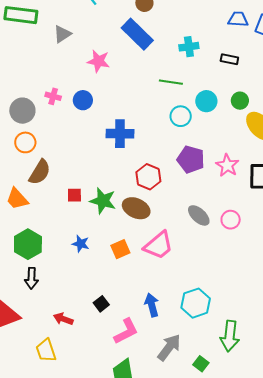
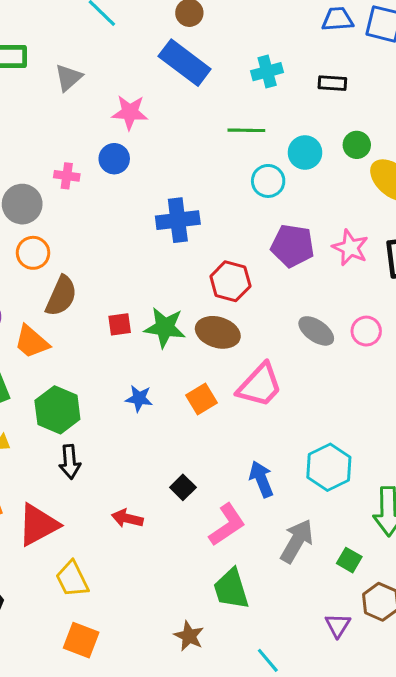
blue circle: (83, 100) -> (114, 159), moved
yellow trapezoid: (46, 351) -> (72, 579), moved

